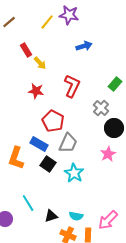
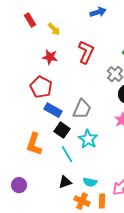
red rectangle: (26, 50) -> (30, 20), moved
red pentagon: (53, 121) -> (41, 87), moved
orange L-shape: (16, 158) -> (34, 144), moved
cyan line: (28, 203) -> (67, 154), moved

